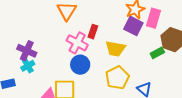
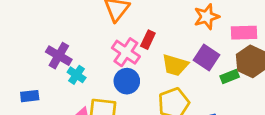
pink rectangle: (153, 18) -> (244, 33), moved, turned 66
purple square: (133, 26) -> (207, 58), moved
cyan cross: (28, 66) -> (77, 75), moved, turned -32

